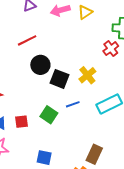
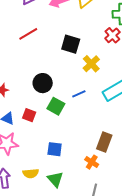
black circle: (40, 65) -> (43, 83), moved
black square: (59, 79) -> (71, 44), moved
red square: (21, 122) -> (29, 115), turned 32

